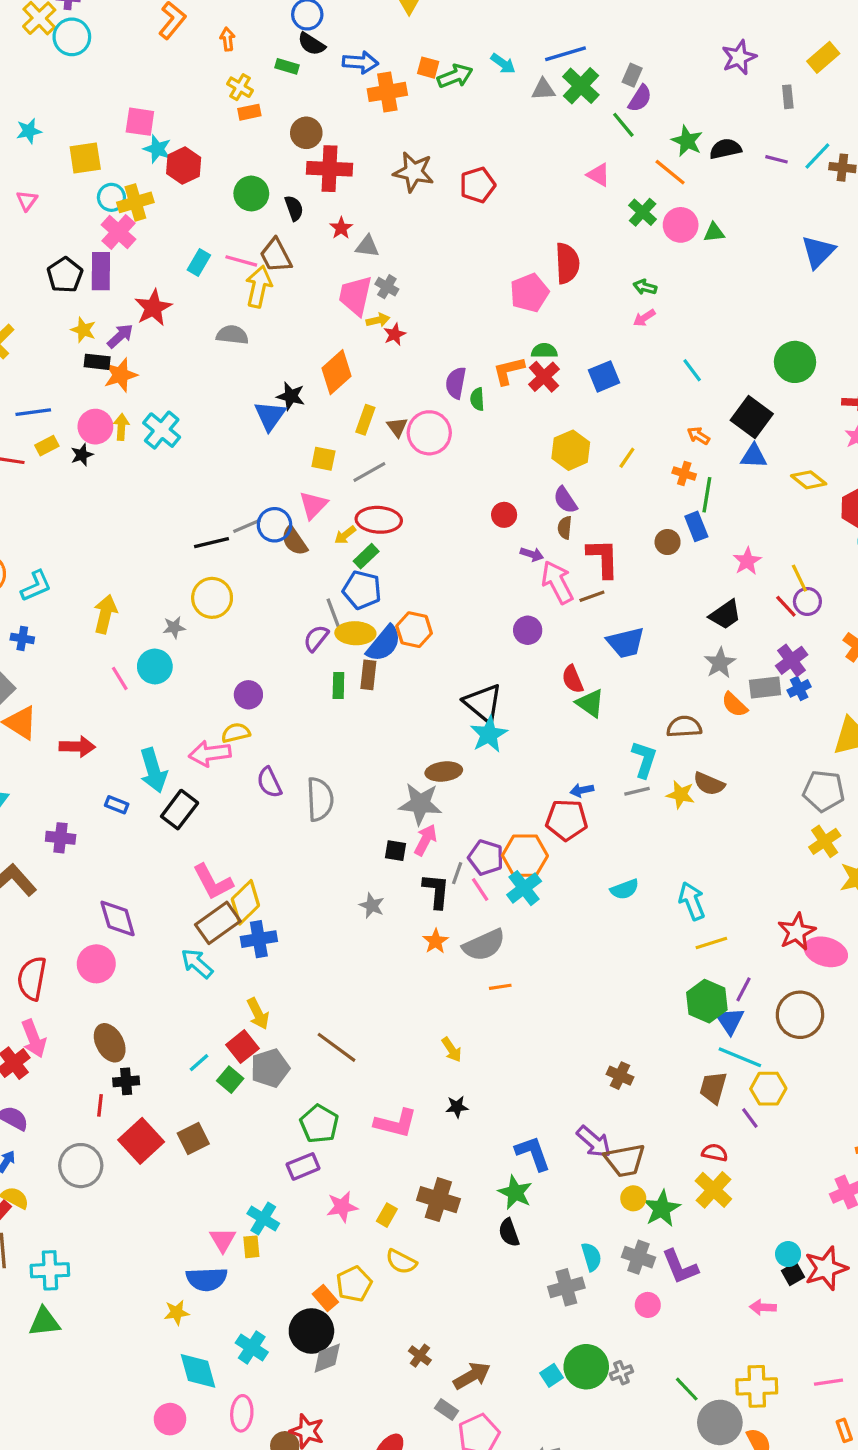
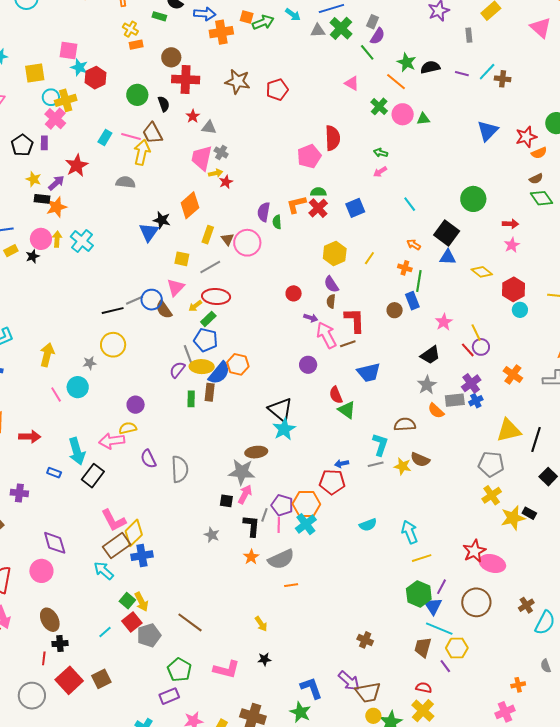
purple rectangle: (101, 271) -> (44, 143), size x0.6
pink line: (480, 890) -> (279, 525), turned 35
green square: (230, 1080) -> (127, 601), moved

